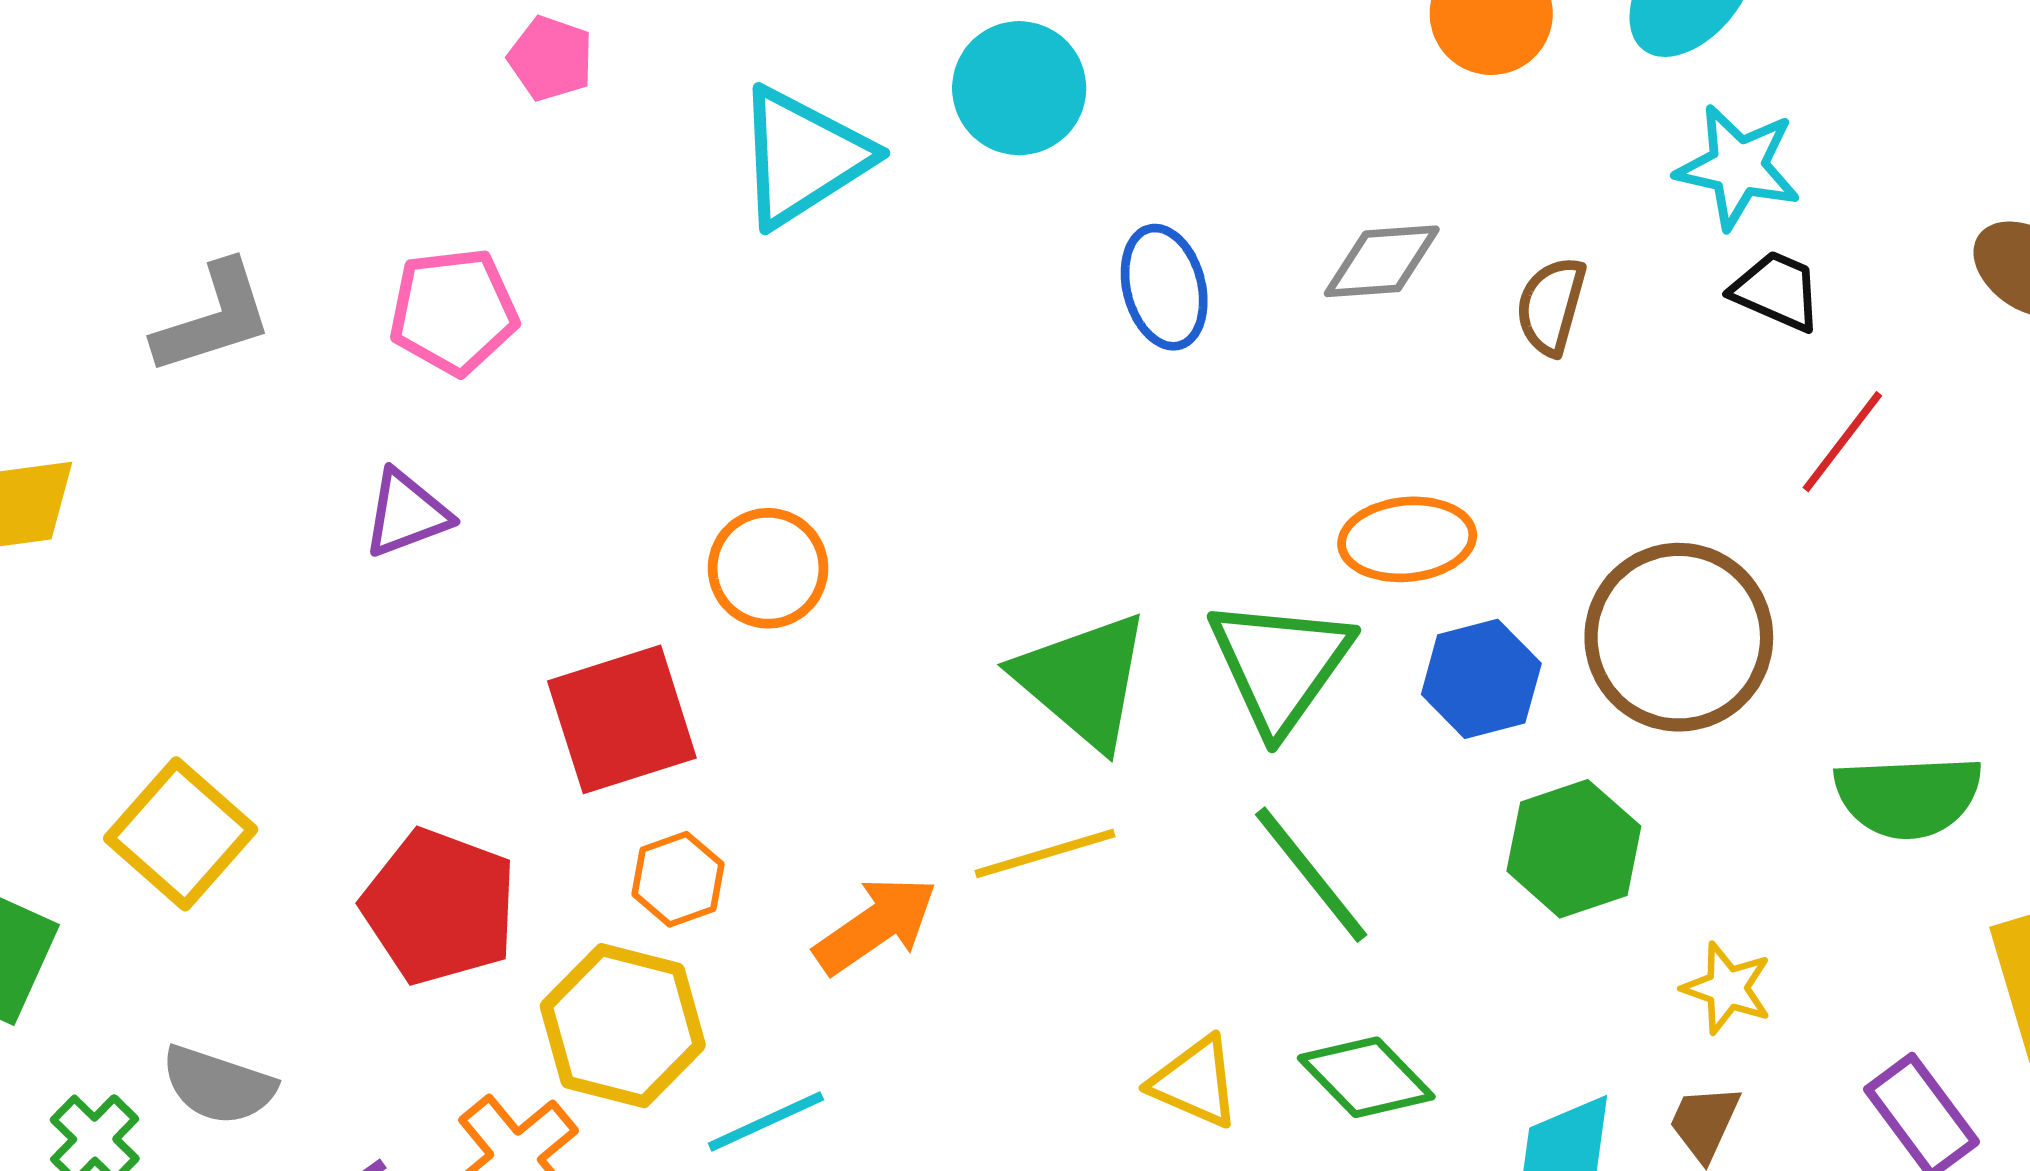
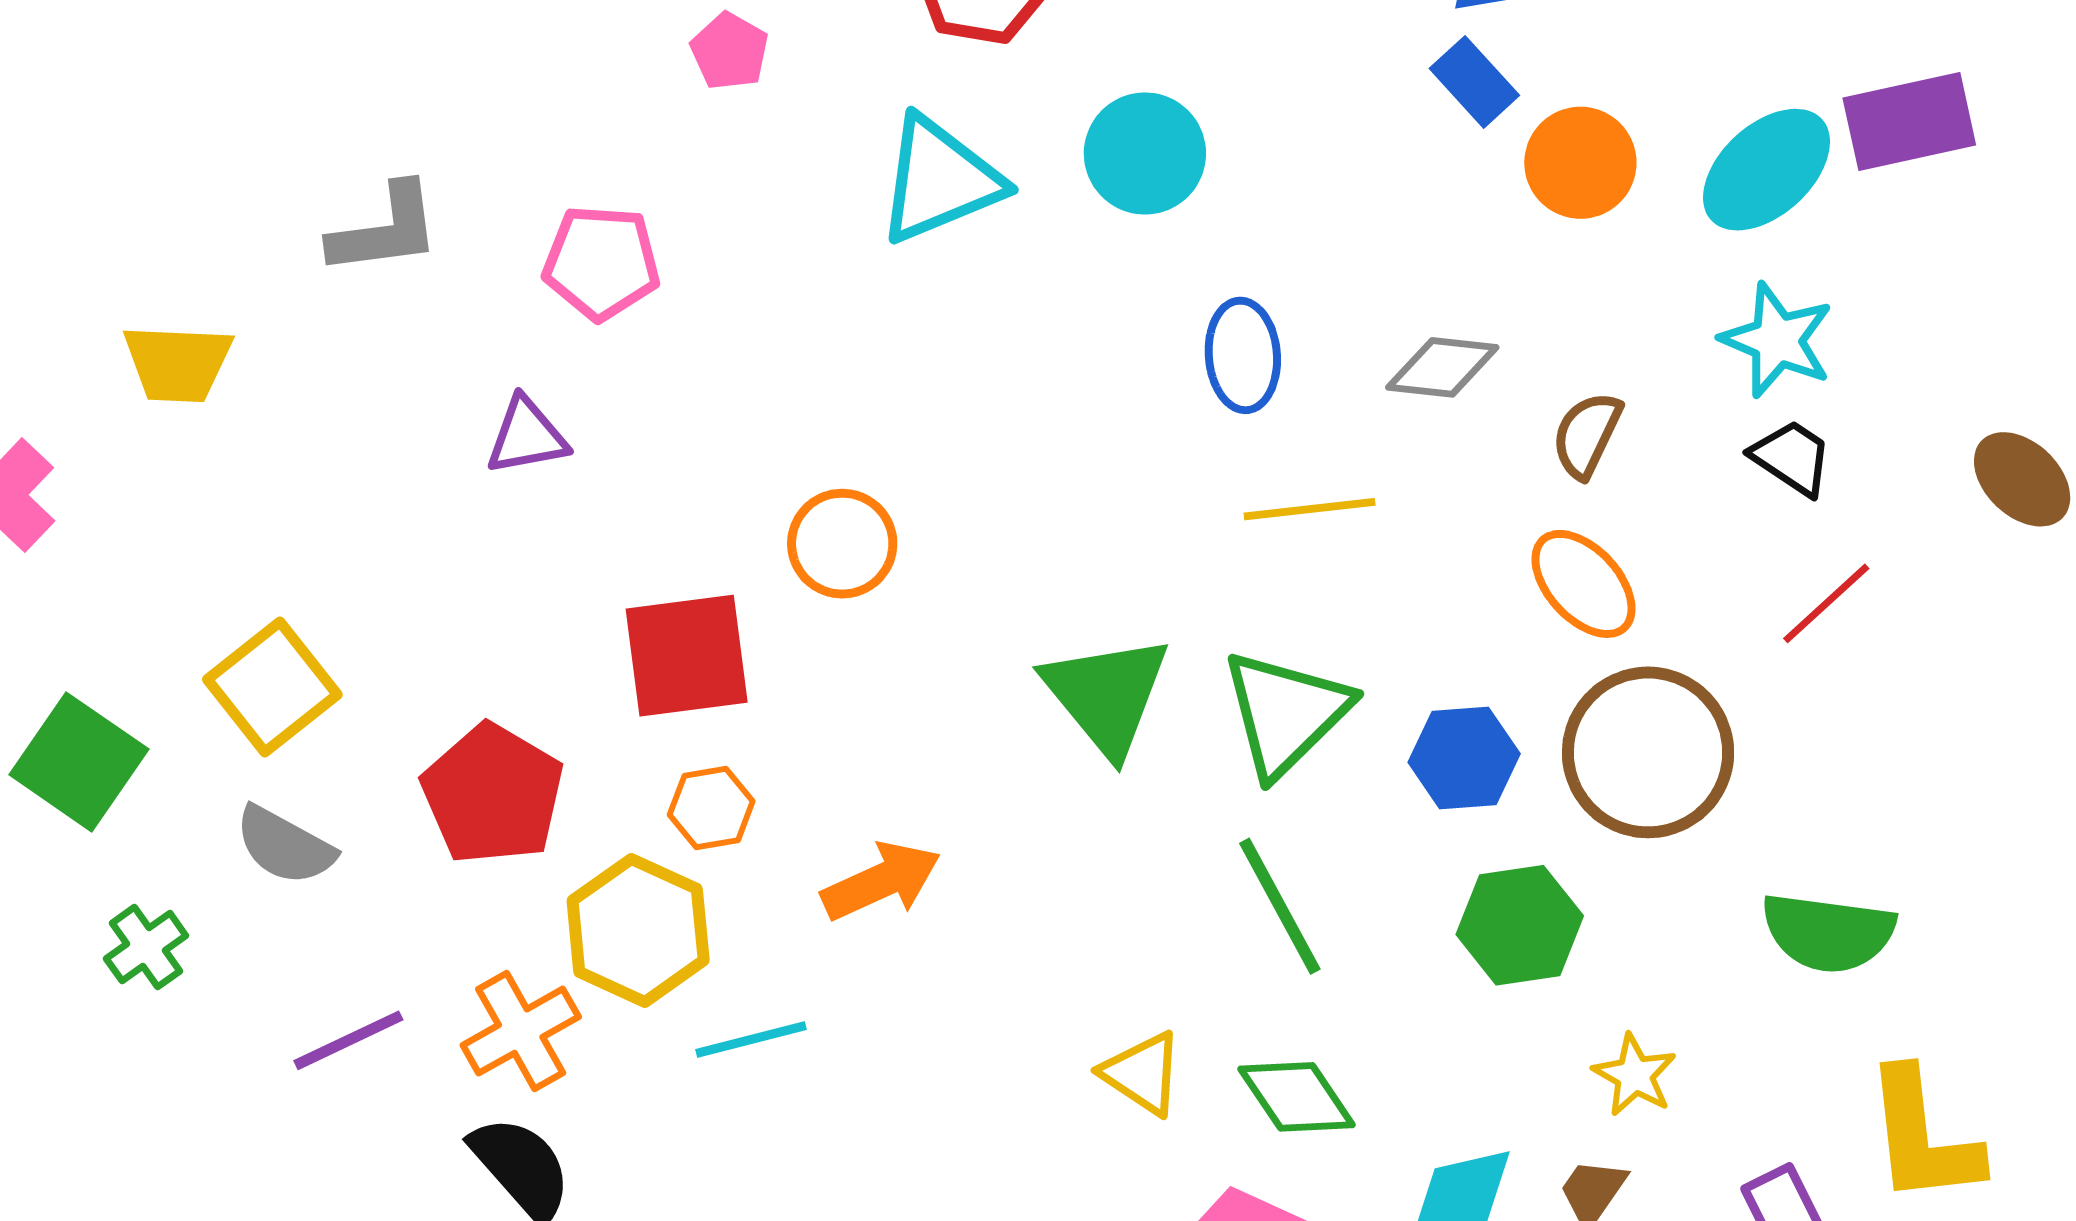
orange ellipse: (1407, 539) -> (1583, 584), moved, turned 43
yellow line: (1045, 854) -> (1310, 509), moved
gray semicircle: (218, 1085) -> (285, 846), moved

